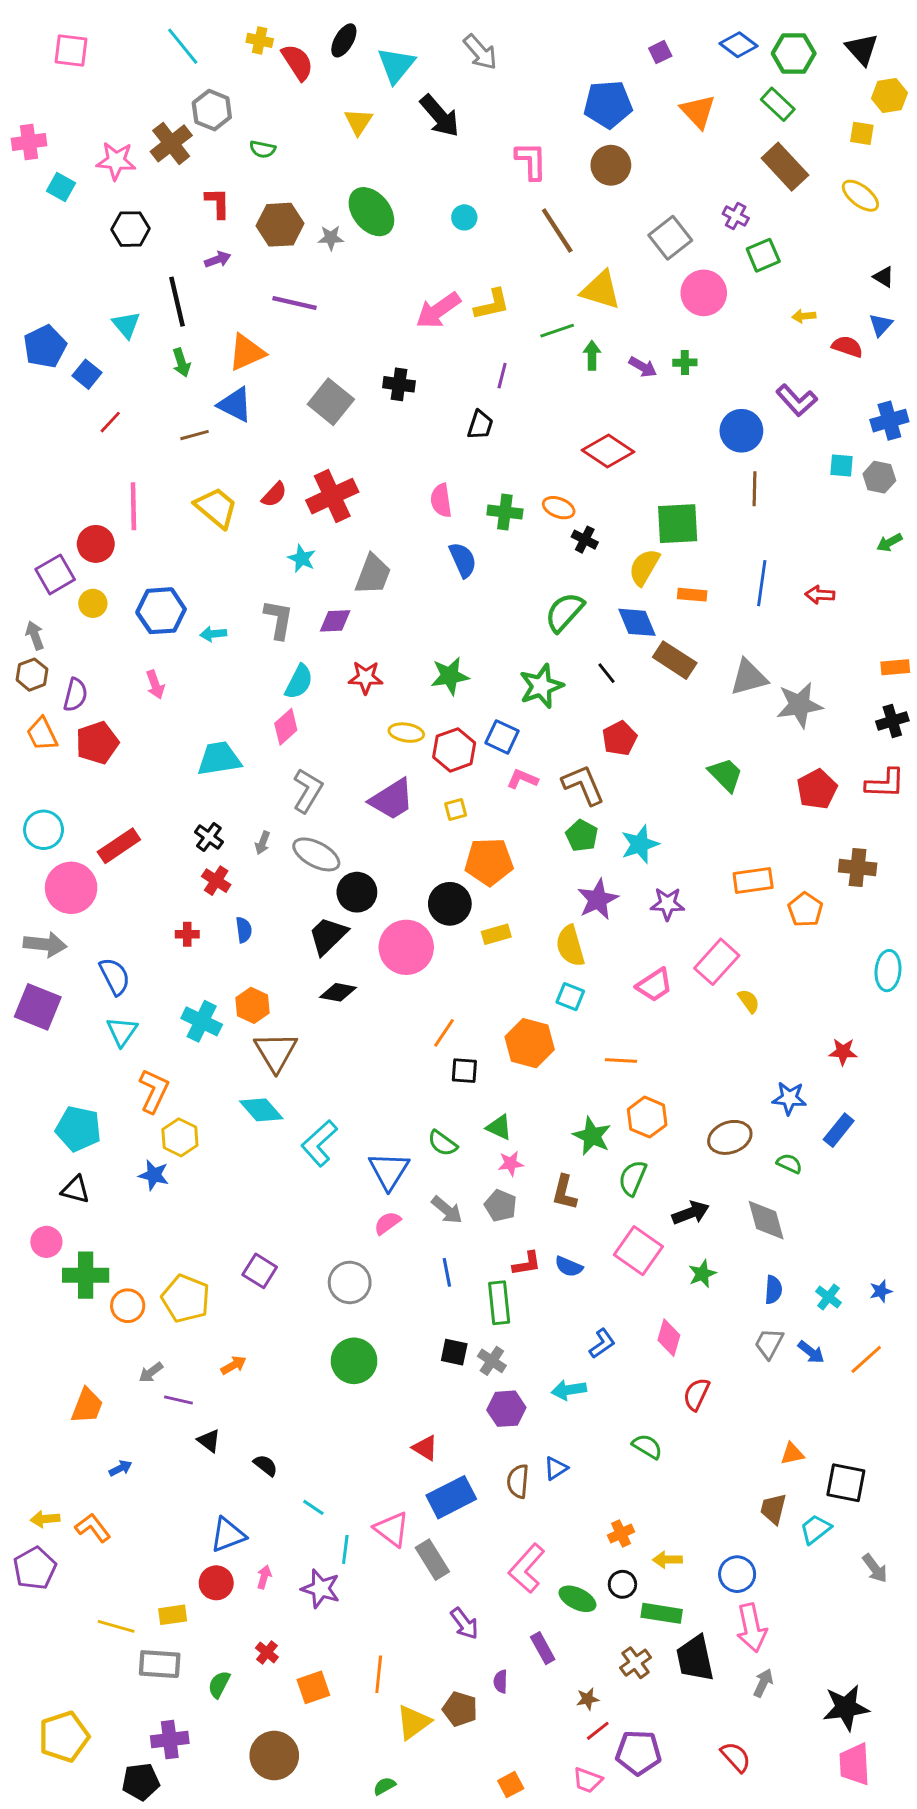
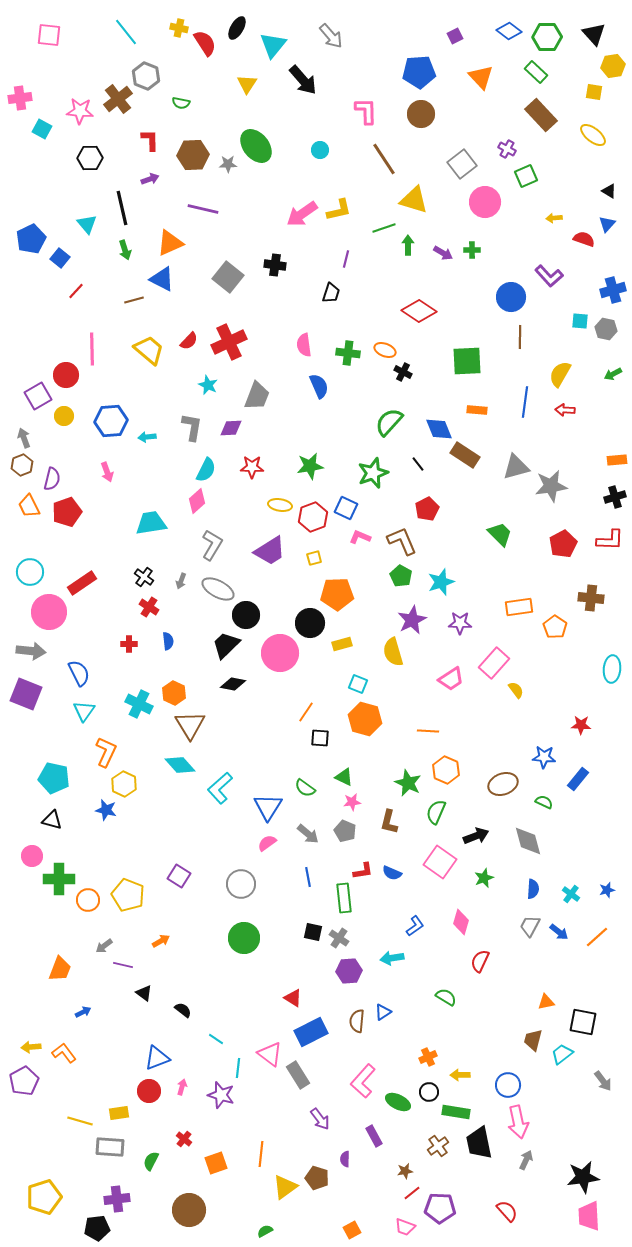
yellow semicircle: (644, 567) -> (560, 374), moved
cyan square: (570, 997) -> (358, 684), moved

